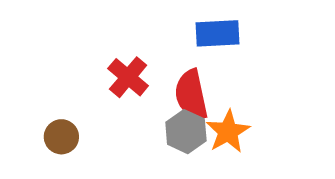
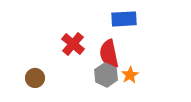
orange star: (228, 132) -> (130, 75), size x0.7

